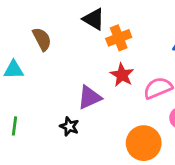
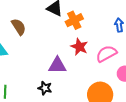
purple triangle: (89, 97) -> (57, 65), turned 30

